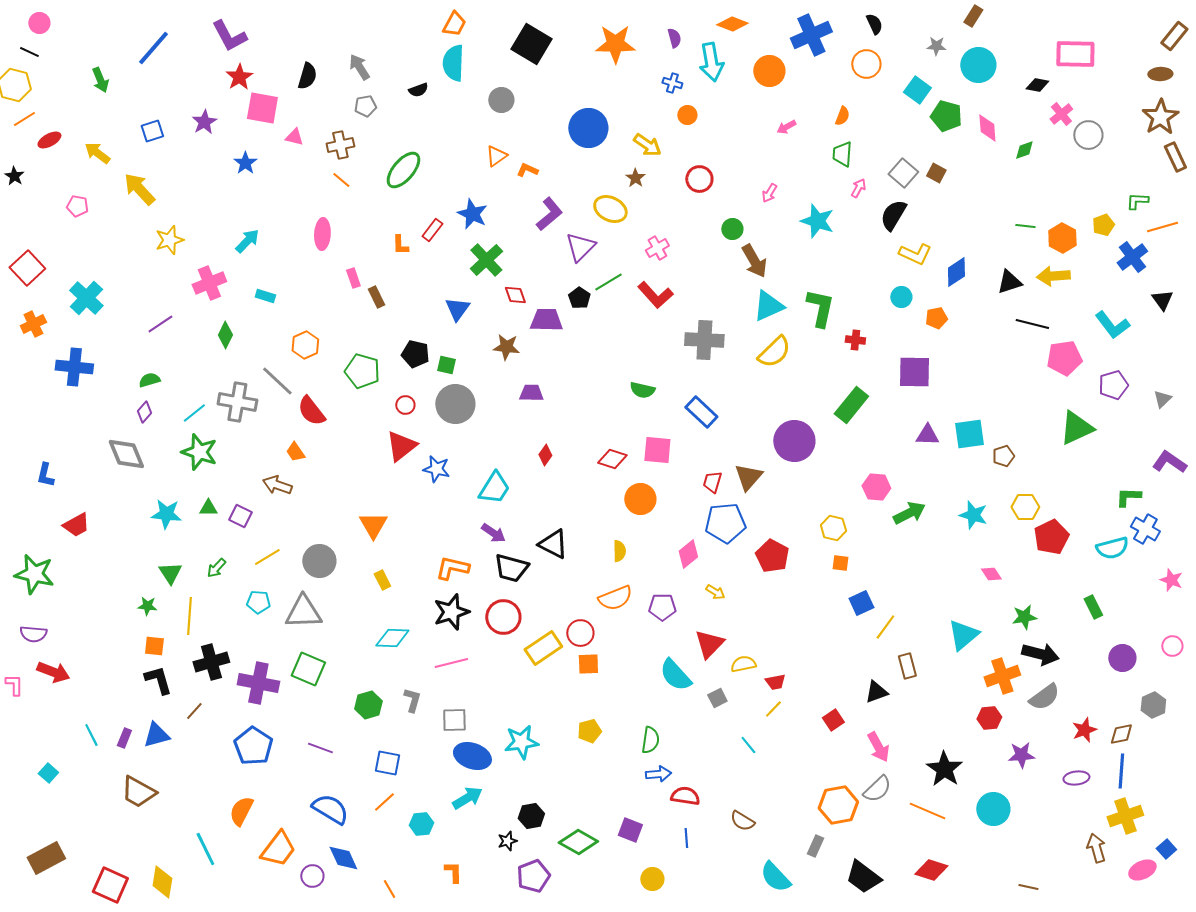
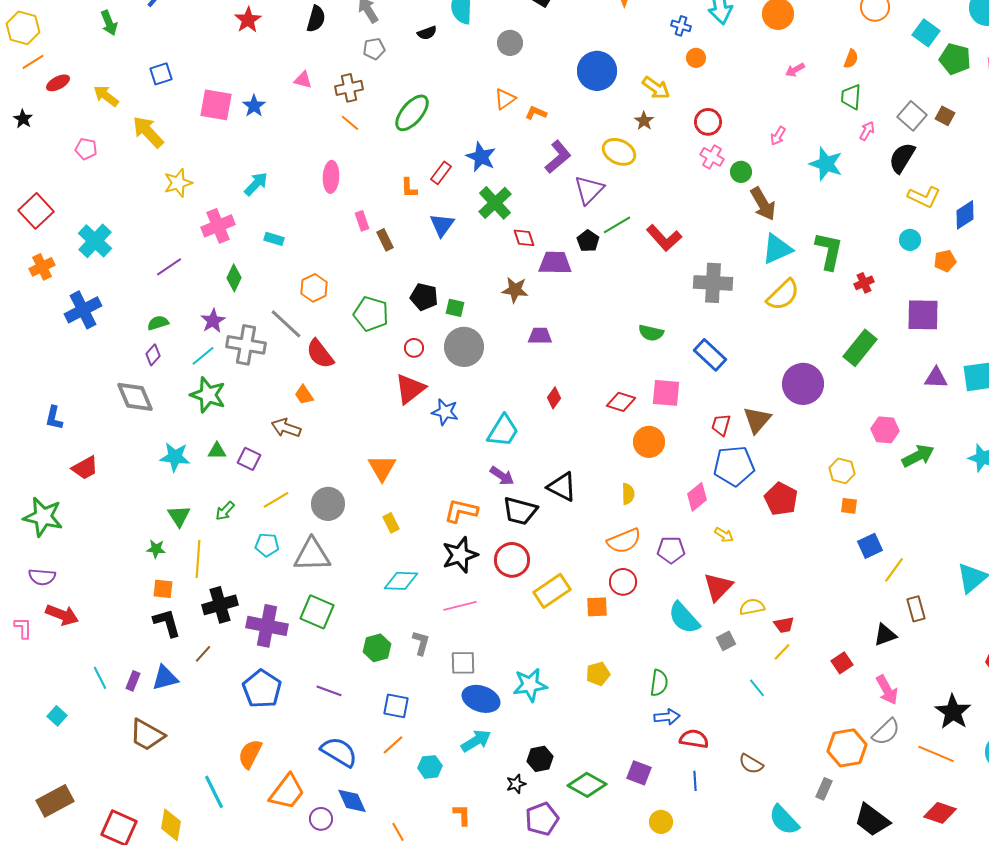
pink square: (262, 108) -> (216, 105), moved
purple star: (204, 122) -> (213, 321), moved
pink cross: (657, 248) -> (712, 157), moved, turned -30
blue triangle: (457, 309) -> (442, 225), moved
red cross: (855, 340) -> (864, 283), turned -30
blue cross: (74, 367) -> (83, 310), turned -33
red circle: (580, 633) -> (623, 582), moved

